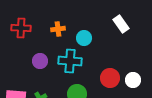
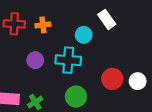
white rectangle: (121, 24) -> (107, 19), moved
orange cross: (58, 29) -> (43, 25), moved

